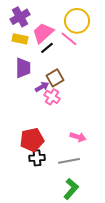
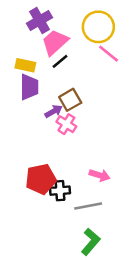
purple cross: (20, 17) -> (39, 20), moved
yellow rectangle: (20, 39) -> (25, 65), moved
pink line: (69, 39) -> (109, 54), moved
black cross: (37, 158) -> (60, 191), moved

